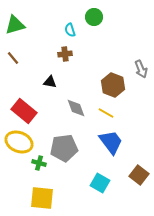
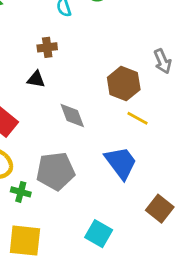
brown cross: (65, 54) -> (47, 47), moved
yellow line: (106, 113) -> (138, 118), moved
cyan square: (100, 183) -> (99, 234), moved

